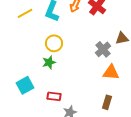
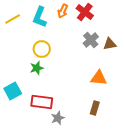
gray cross: (103, 49) -> (91, 40), moved
red rectangle: (54, 96) -> (42, 102), size x1.5

